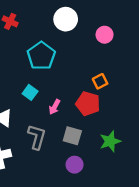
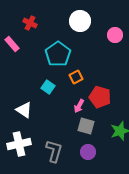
orange square: (100, 81) -> (76, 77), moved
pink arrow: (55, 107) -> (79, 106), moved
gray L-shape: (37, 137) -> (54, 151), moved

